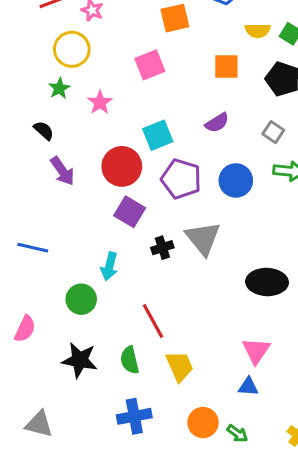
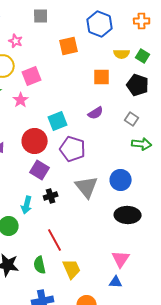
pink square: (150, 65) -> (32, 76), moved
blue circle: (236, 180) -> (121, 180), moved
black cross: (162, 248) -> (51, 196), moved

